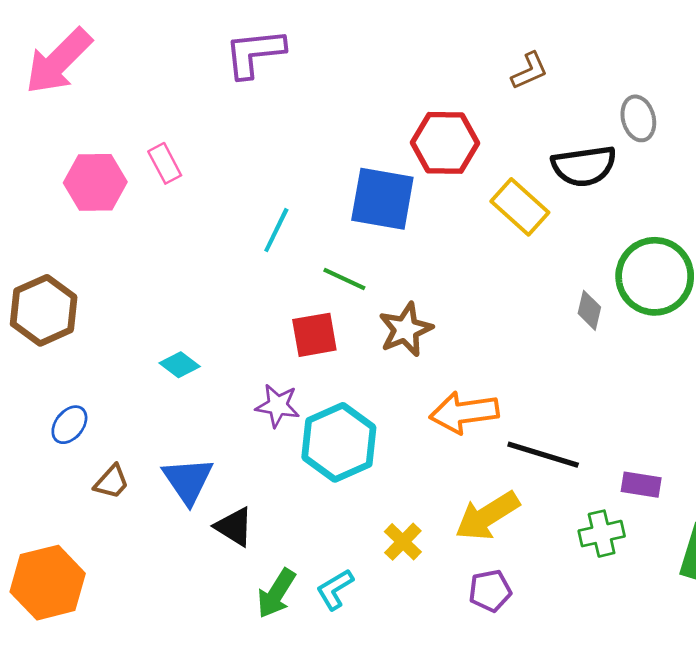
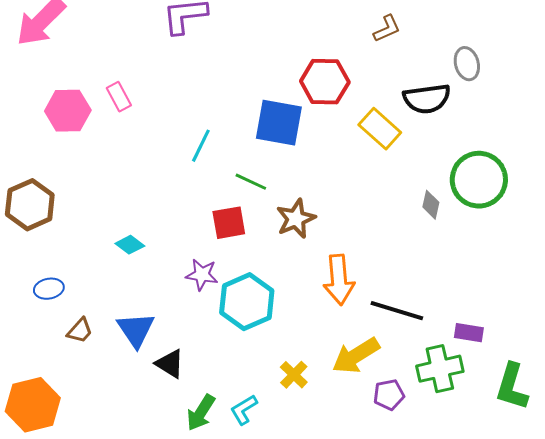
orange arrow: (464, 412) -> (339, 280), turned -87
blue ellipse: (69, 425) -> (49, 289), turned 40
green cross: (602, 534) -> (440, 369), size x1.4
purple pentagon: (490, 591) -> (389, 395), moved

